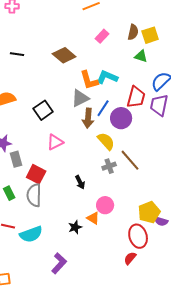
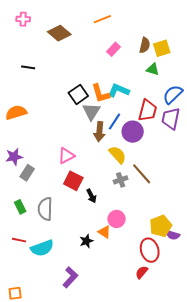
brown diamond: (64, 55) -> (59, 33), moved
gray triangle: (80, 98) -> (91, 111), turned -30
black square: (43, 110) -> (78, 94), moved
gray rectangle: (16, 159) -> (27, 173), turned 49
red square: (36, 174) -> (73, 181), moved

